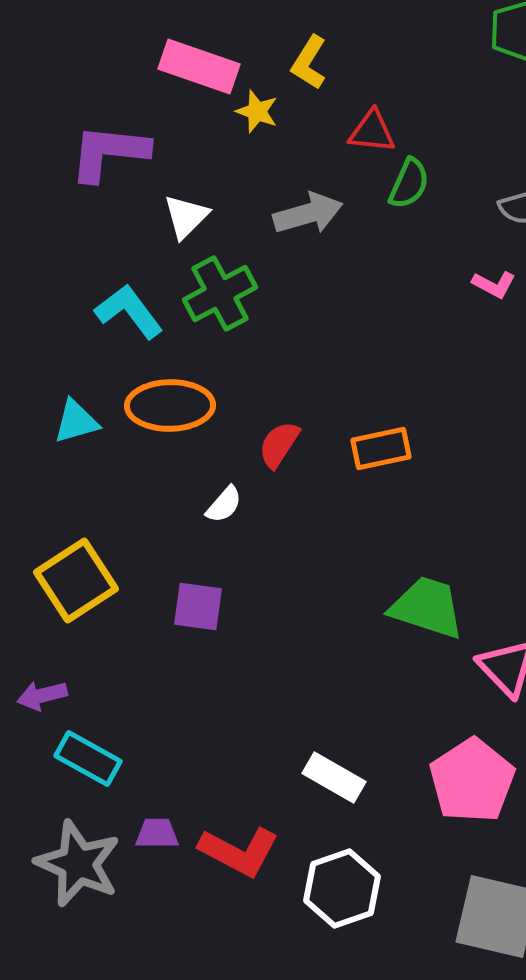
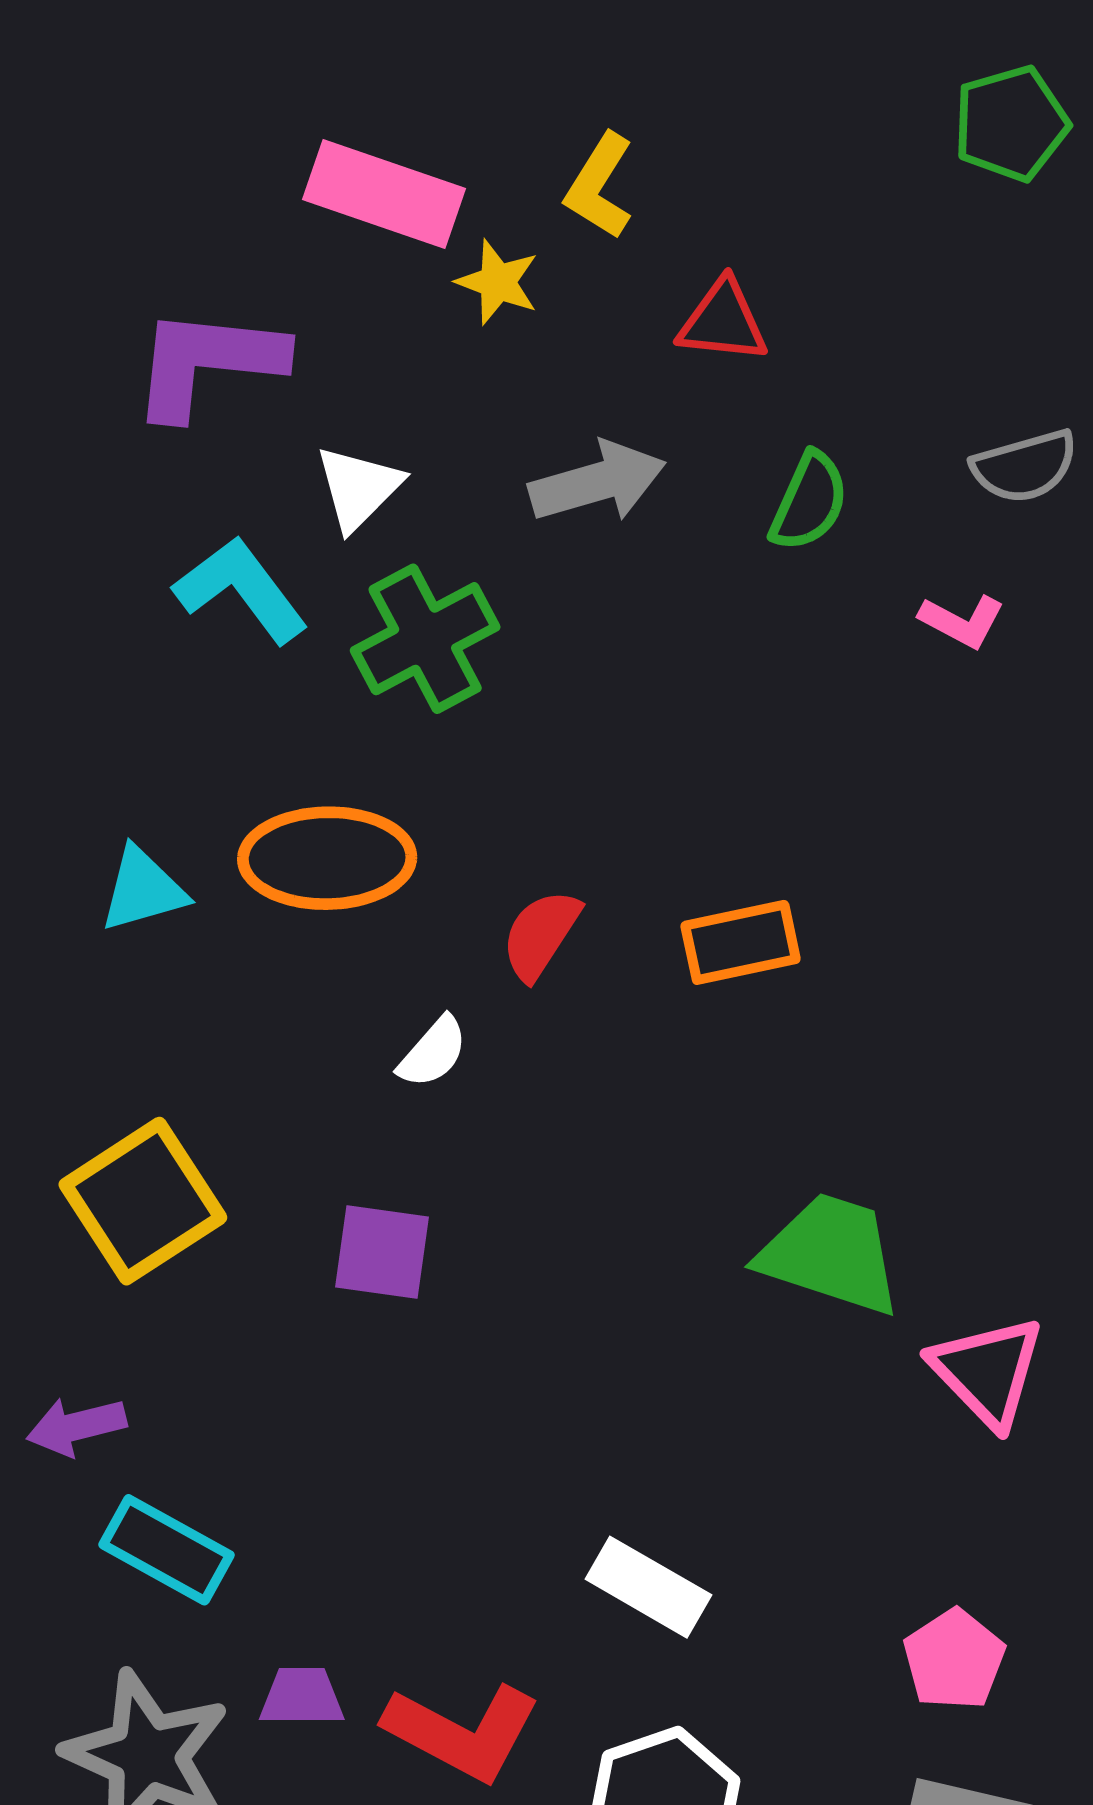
green semicircle: (409, 184) -> (809, 502), moved
cyan L-shape: (129, 312) -> (241, 590), moved
pink pentagon: (472, 780) -> (954, 1660), moved, size x0.6

